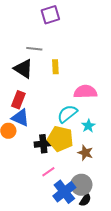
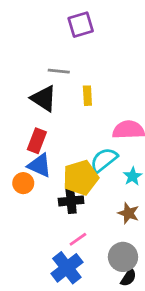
yellow pentagon: (60, 139) -> (81, 178), moved, turned -30
blue cross: (64, 192) -> (67, 268), moved

